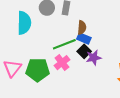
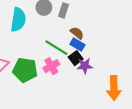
brown semicircle: (82, 28) -> (77, 33), turned -64
green line: (64, 44) -> (56, 48), turned 45

